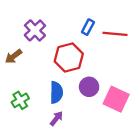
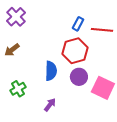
purple cross: (35, 30) -> (16, 17), moved
red hexagon: (69, 58) -> (75, 51), moved
blue semicircle: (56, 92) -> (51, 71), moved

